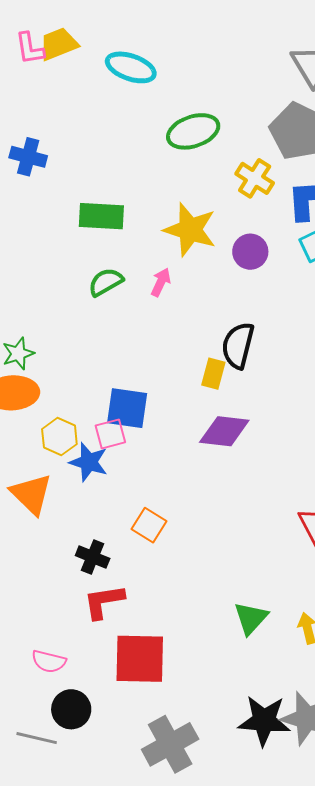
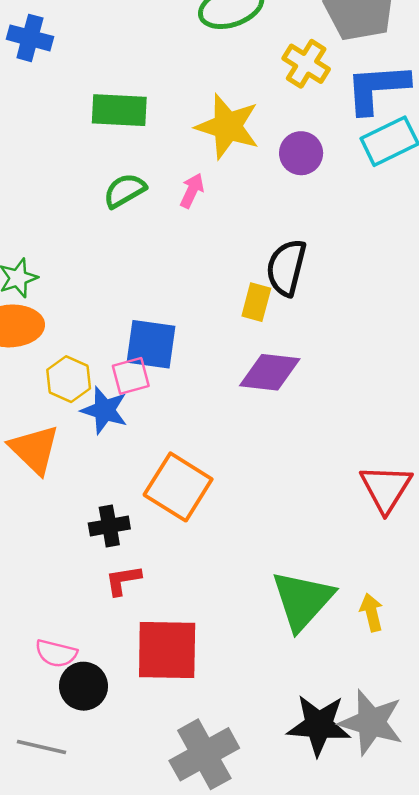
orange square: (149, 525) -> (178, 487), size x1.6
black cross: (93, 557) -> (109, 526), turned -32
red L-shape: (104, 602) -> (123, 580), size x0.7
green triangle: (251, 618) -> (303, 600), size x1.5
black circle: (71, 709) -> (83, 686), moved

